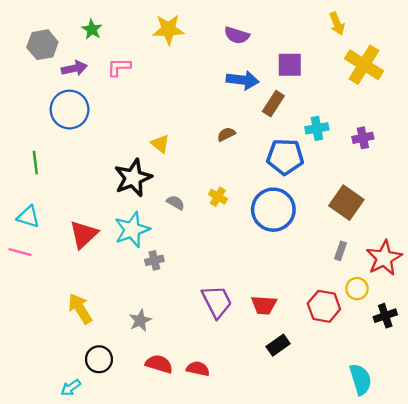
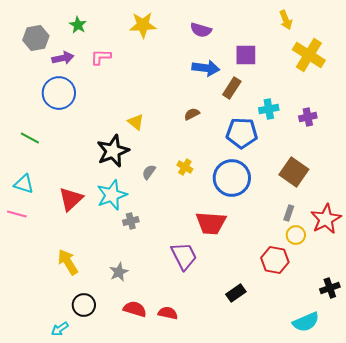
green line: (35, 163) -> (30, 138), turned -54
gray semicircle: (176, 203) -> (149, 172), turned -84
yellow circle: (357, 289) -> (296, 235), moved
red trapezoid: (264, 305) -> (211, 223), moved, size x1.4
black cross: (385, 316) -> (330, 288), moved
cyan semicircle: (360, 379) -> (306, 322), turned 84

